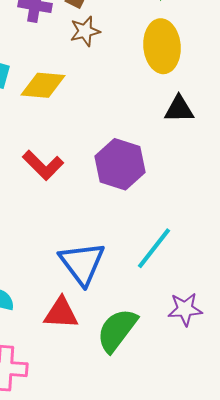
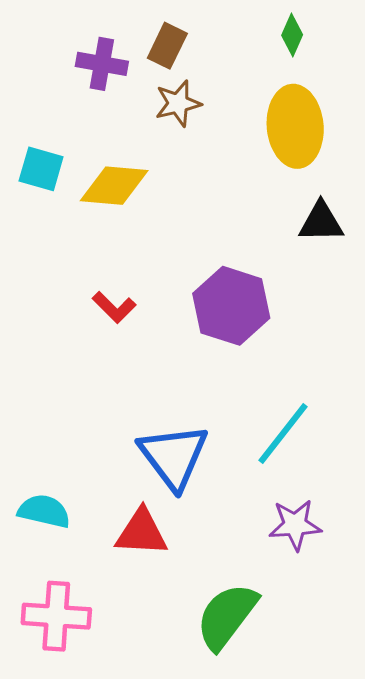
red L-shape: (43, 165) -> (114, 307), size x0.7
purple star: (185, 309) -> (295, 525), moved
green semicircle: (117, 330) -> (227, 616), moved

